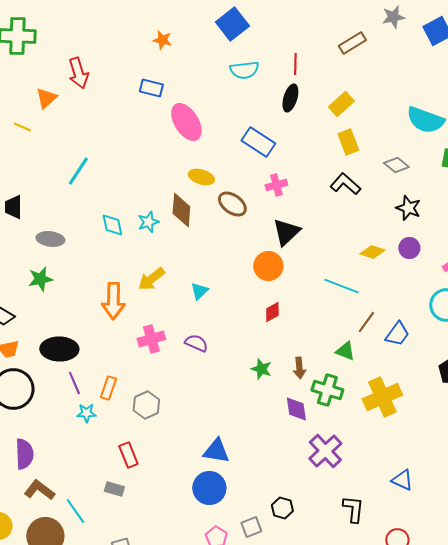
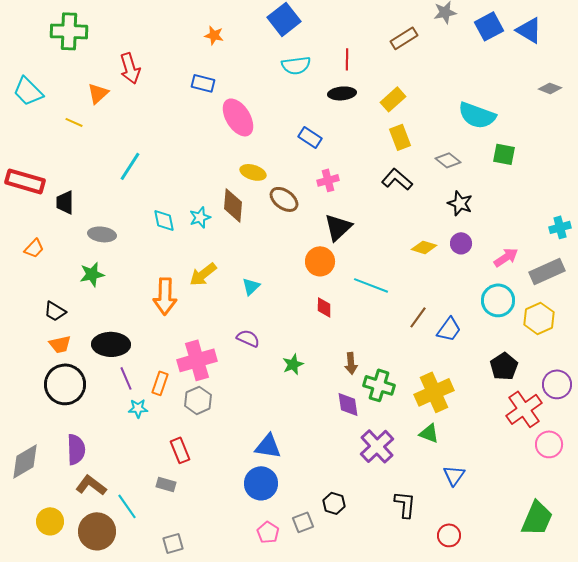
black ellipse: (290, 98) -> (342, 93), turned 68
blue rectangle: (258, 142) -> (310, 137), size x0.7
cyan line: (341, 286) -> (371, 285), moved
red diamond: (272, 312) -> (324, 307), turned -60
pink cross: (151, 339) -> (197, 360), moved, size x1.4
green triangle: (345, 351) -> (429, 433), moved
green star: (261, 369) -> (293, 364), moved, turned 30
blue triangle: (402, 480) -> (454, 475), turned 40

